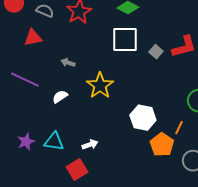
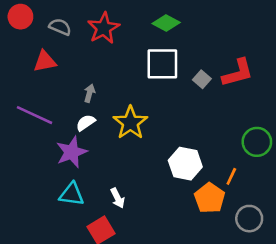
gray arrow: (68, 63) -> (89, 93), turned 88
white semicircle: (60, 97) -> (86, 123), moved
purple star: (26, 142) -> (72, 152), moved, size x1.4
white arrow: (90, 145) -> (118, 198), turned 84

